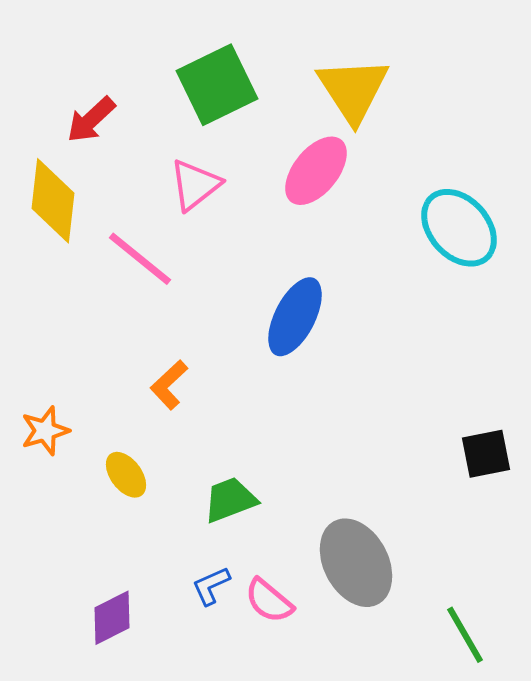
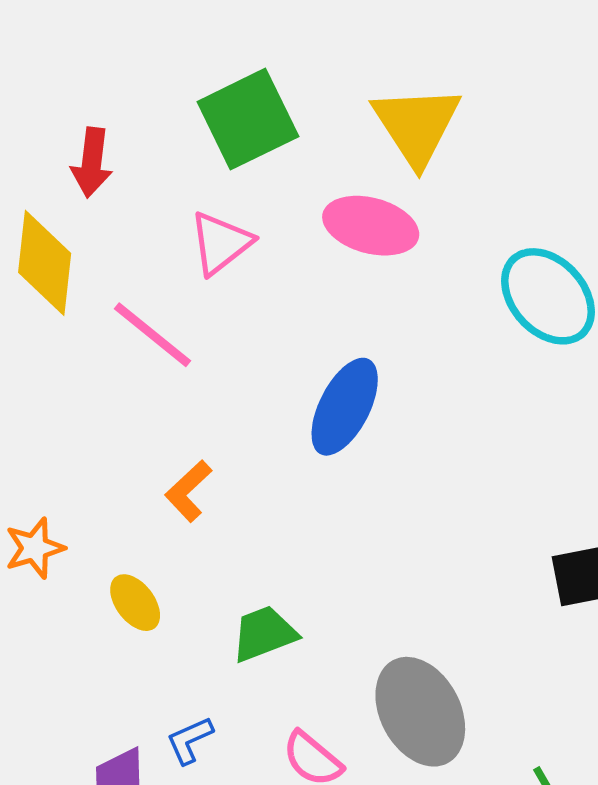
red arrow: (91, 120) -> (92, 162), turned -40
pink ellipse: (316, 171) -> (371, 226), turned 66
blue L-shape: (211, 586) -> (190, 740), moved

